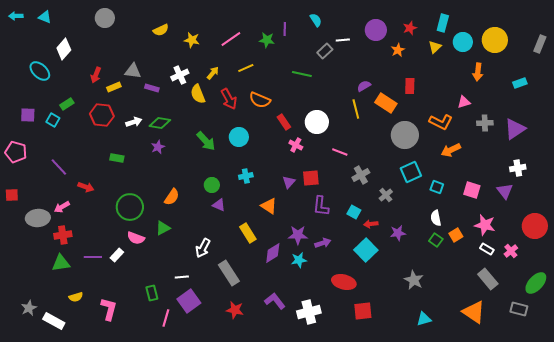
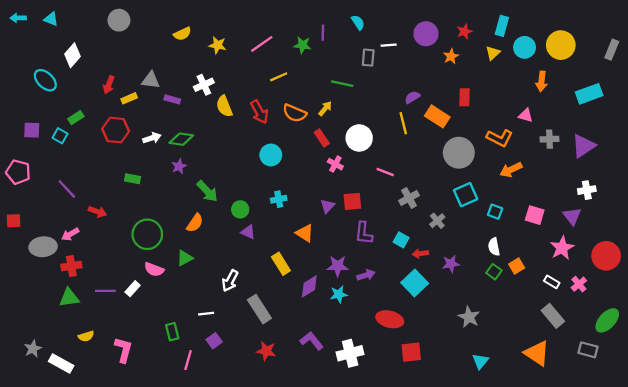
gray rectangle: (325, 51) -> (368, 58), turned -42
yellow arrow: (213, 73) -> (325, 109), moved
cyan rectangle: (520, 83) -> (589, 94), size x1.6
pink triangle: (464, 102) -> (526, 115), turned 32
green arrow: (206, 141) -> (207, 191), moved
pink star: (485, 225) -> (562, 248), moved, turned 30
purple square: (189, 301) -> (214, 341), size x0.6
cyan triangle: (424, 319) -> (480, 361), turned -35

